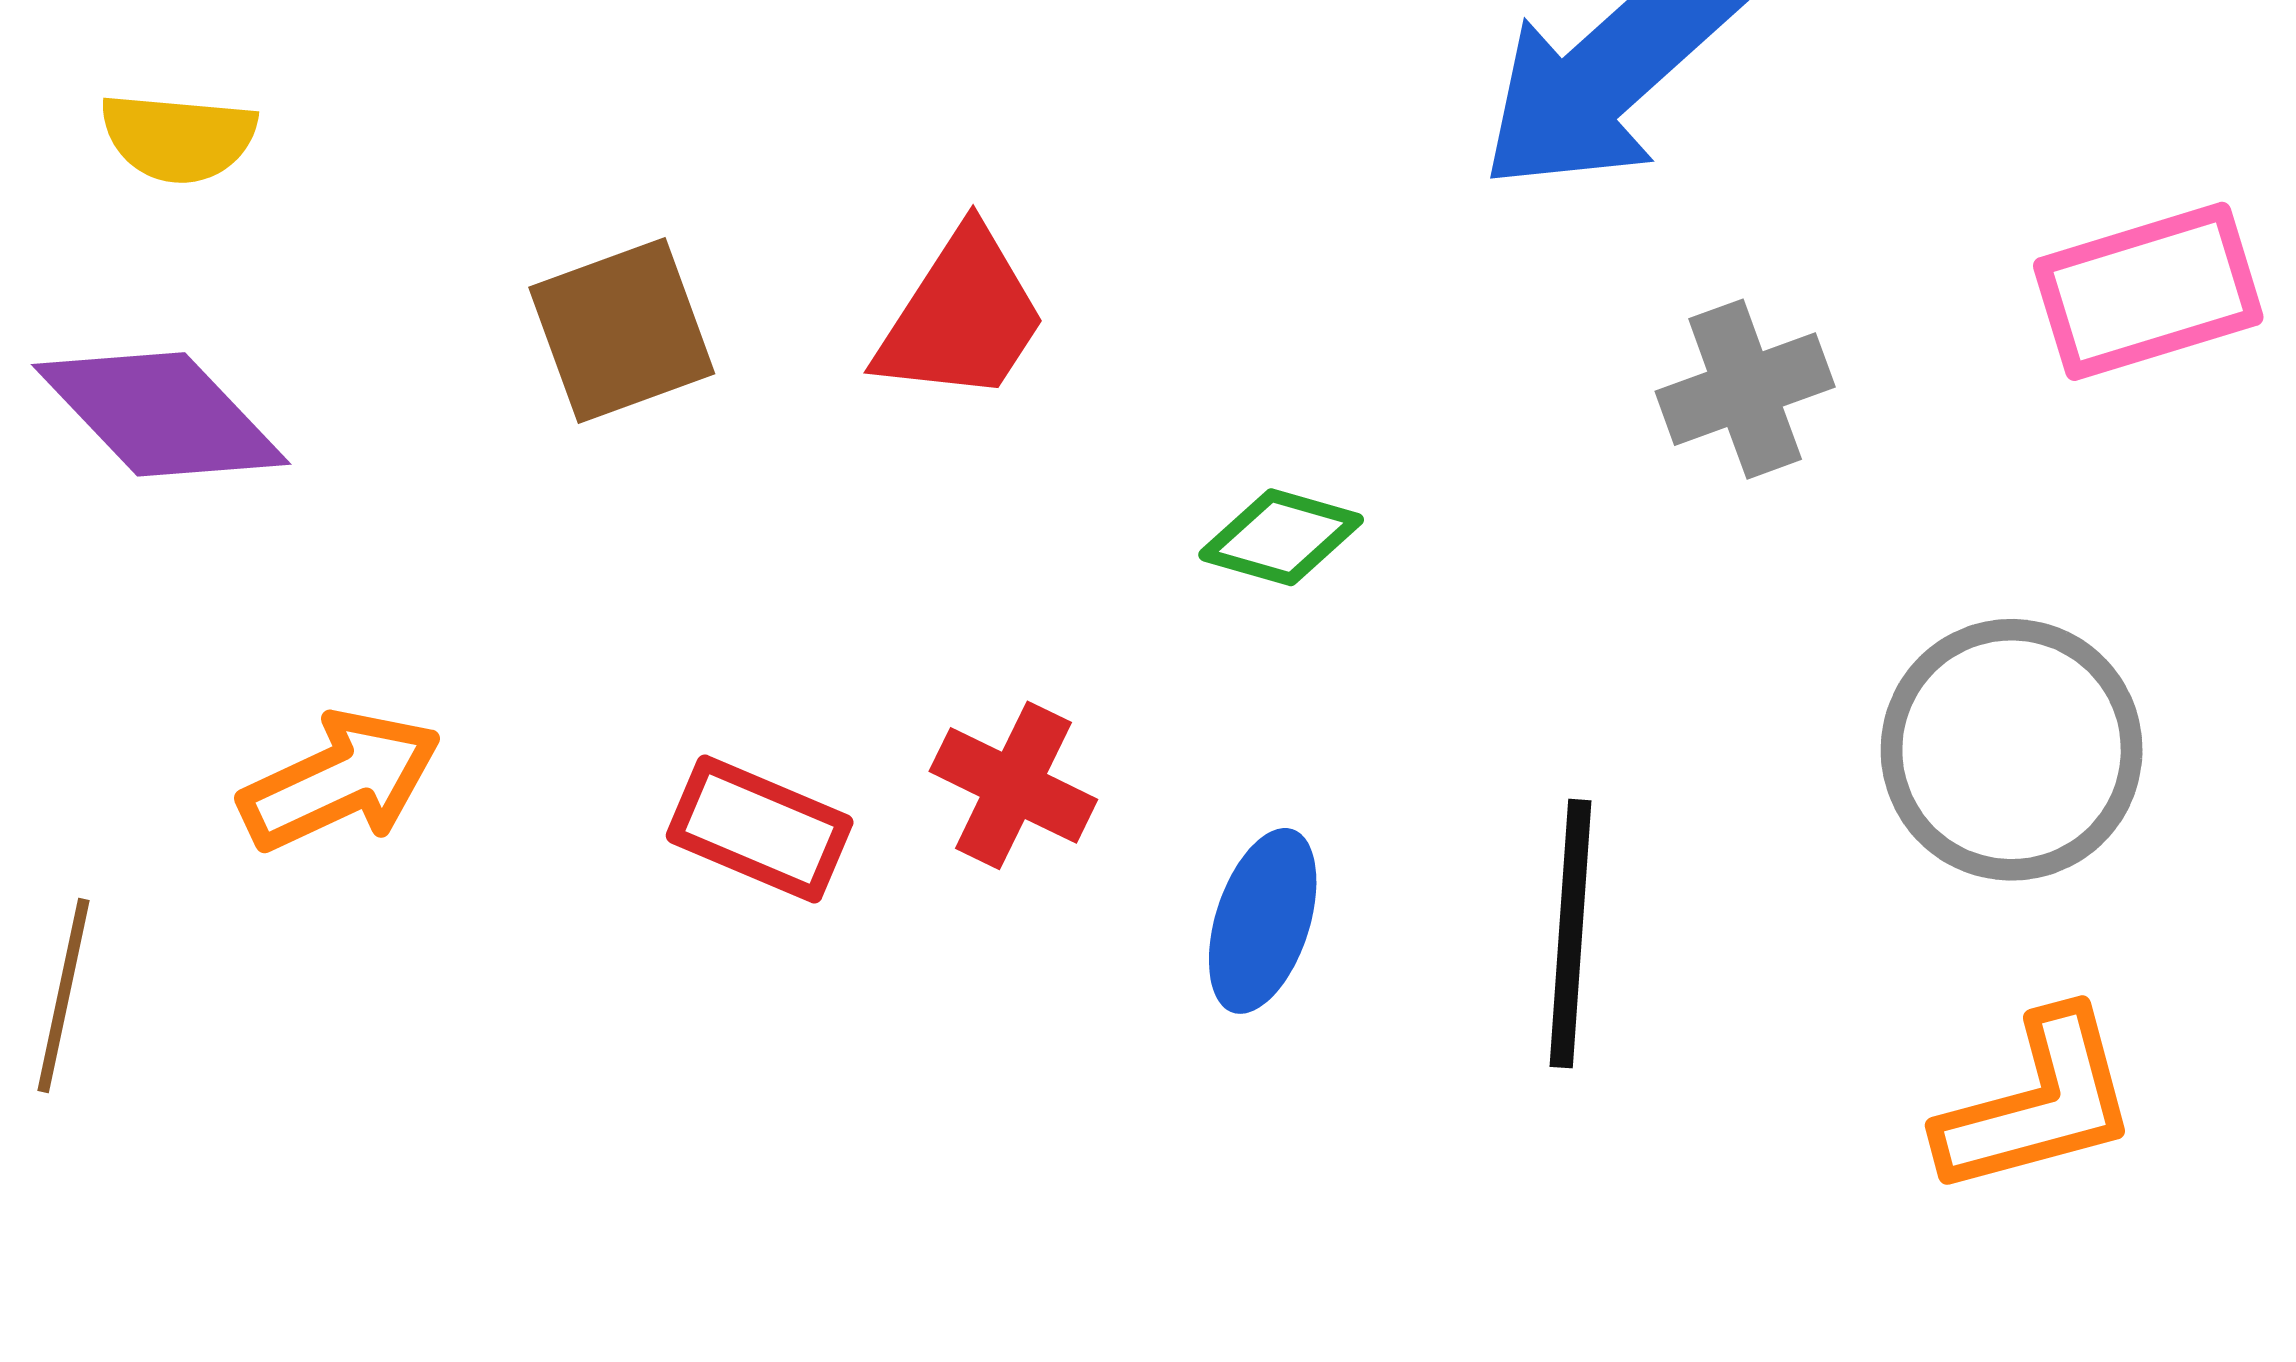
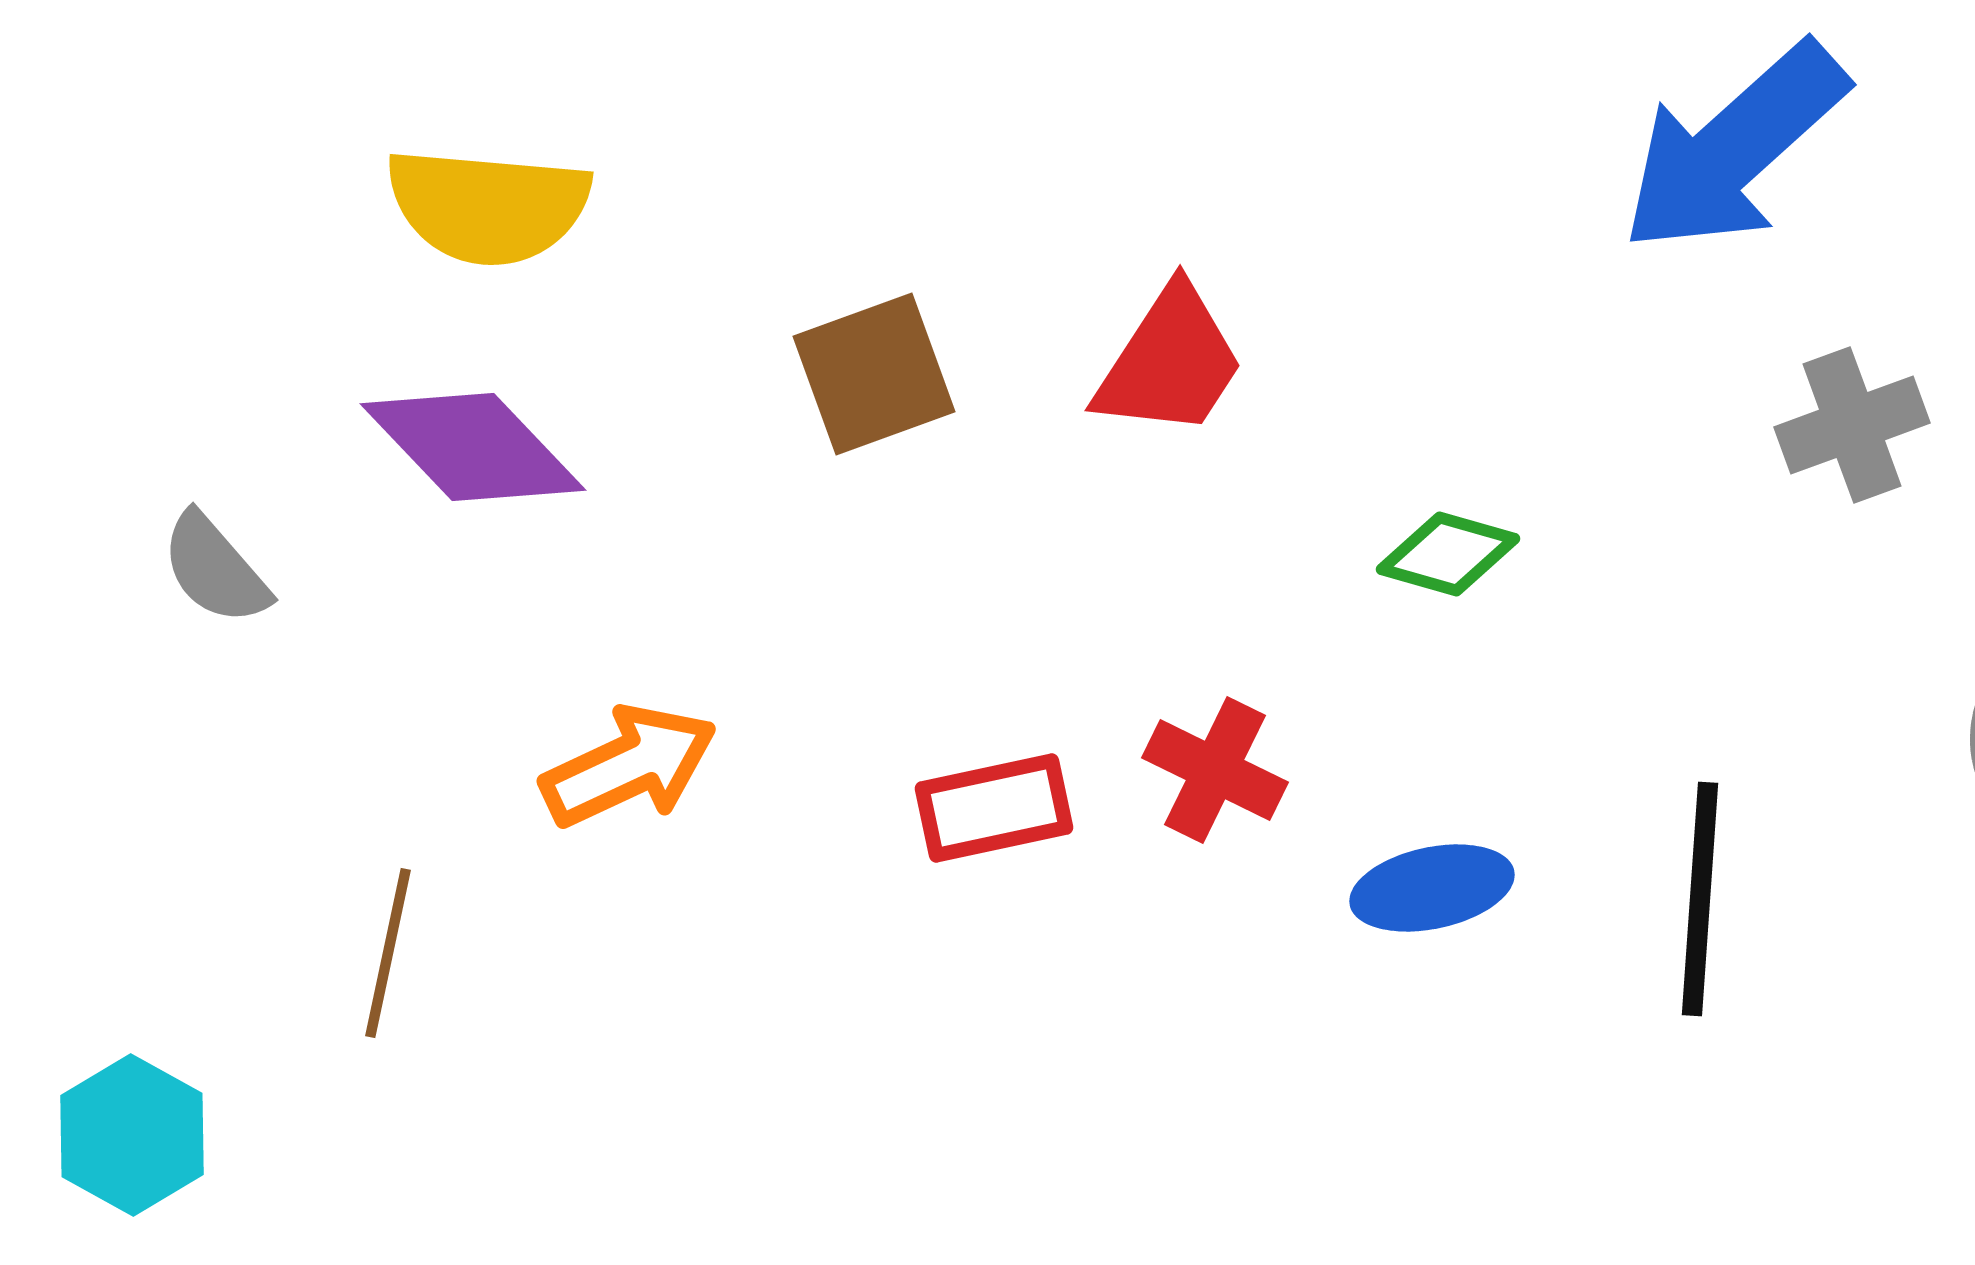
yellow semicircle: (178, 138) -> (488, 206), size x1.5
red rectangle: (760, 829) -> (994, 808), turned -35
blue ellipse: (1263, 921) -> (1432, 888), turned 60

